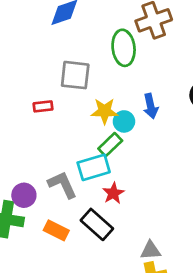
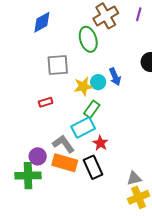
red rectangle: (43, 106) -> (46, 102), moved
cyan circle: (124, 121) -> (98, 82), moved
black rectangle: (97, 224) -> (93, 167), turned 35
orange rectangle: (56, 230) -> (65, 163), moved, size x1.4

